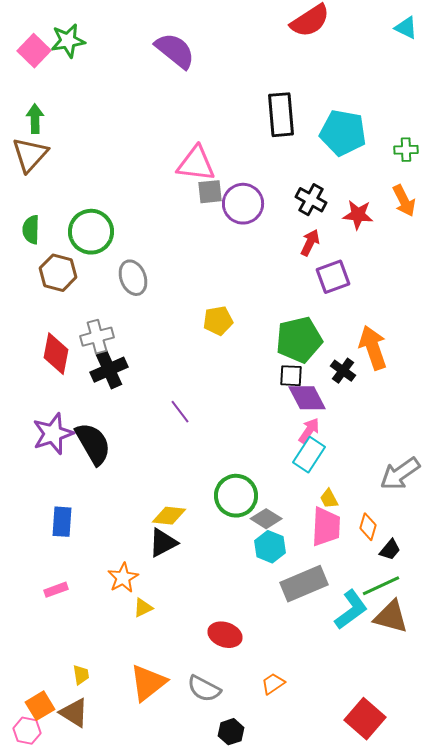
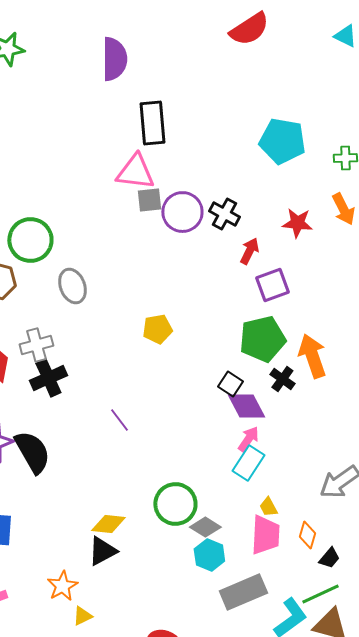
purple semicircle: (175, 51) -> (114, 59), turned 51
black rectangle: (281, 115) -> (152, 123), moved
black cross: (311, 200) -> (224, 214), moved
green pentagon: (299, 340) -> (262, 339), moved
black square: (291, 376) -> (230, 384), turned 30

